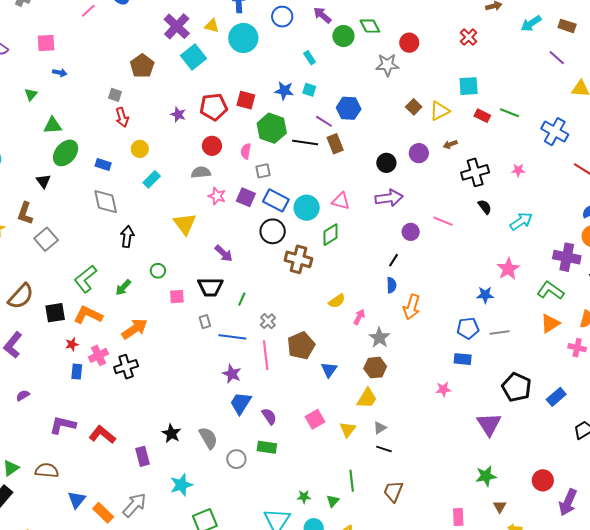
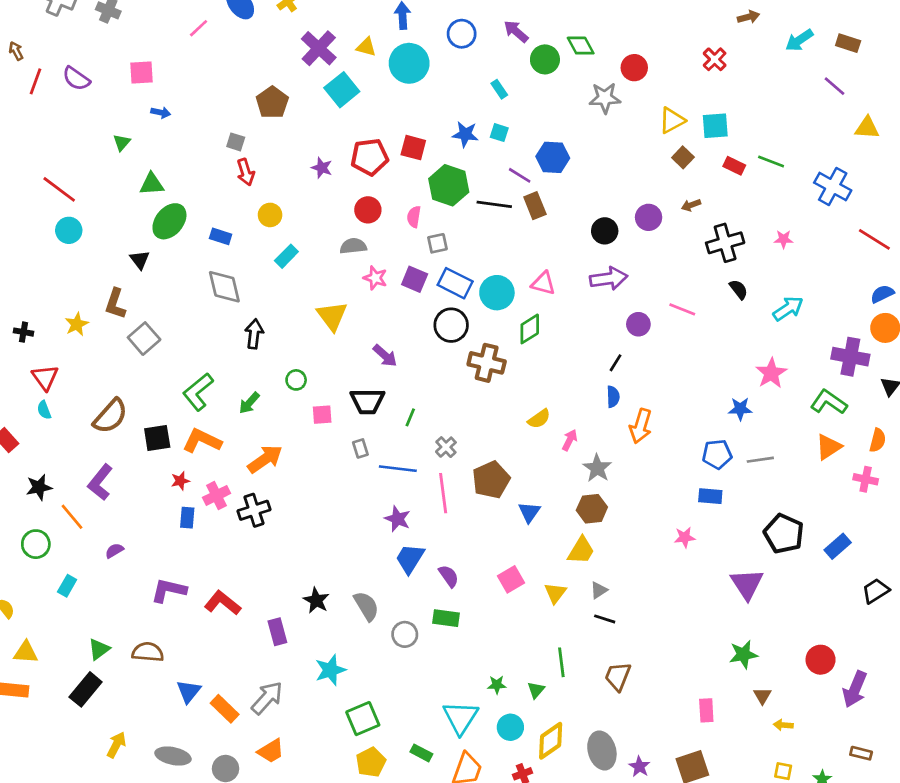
brown square: (414, 107) -> (683, 157), moved
yellow triangle: (440, 111) -> (672, 120), moved

